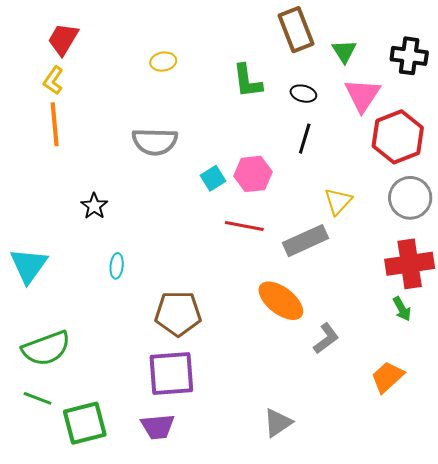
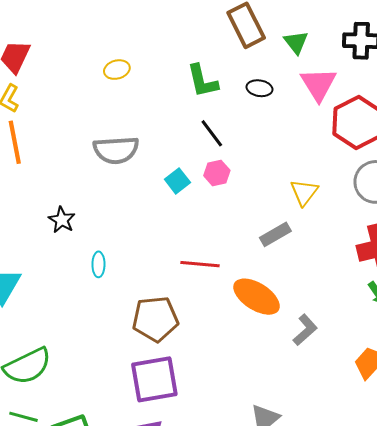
black line: (305, 139) -> (212, 133), moved, turned -48
pink hexagon: (253, 174) -> (217, 173), size x0.7
red line: (244, 226) -> (200, 264), moved
gray rectangle: (305, 241) -> (275, 234), size x0.7
cyan ellipse: (117, 266) -> (98, 264), moved

